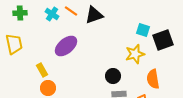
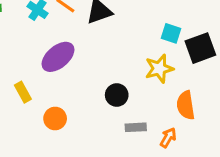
black circle: (113, 76) -> (117, 95), moved
orange circle: (48, 88) -> (55, 118), moved

